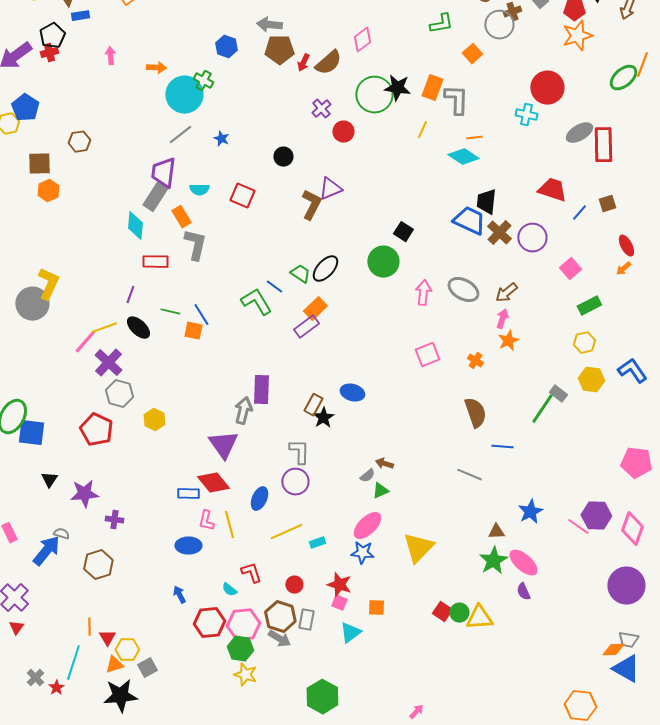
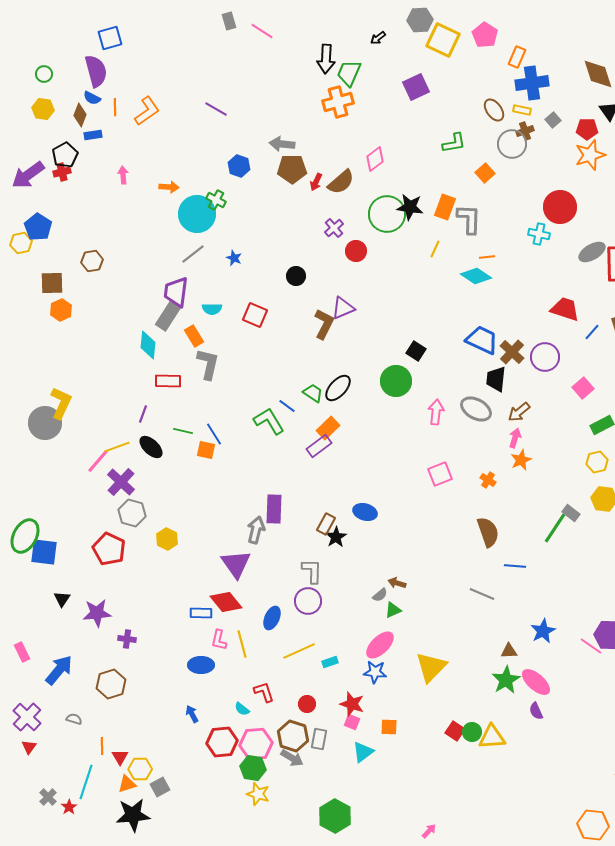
black trapezoid: (486, 202) -> (496, 379), moved
gray semicircle: (61, 534) -> (74, 719), moved

